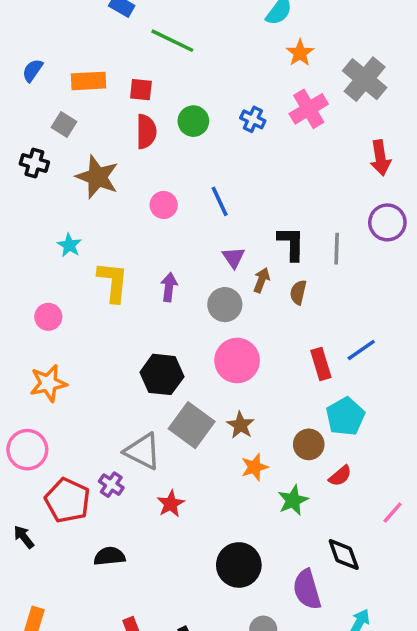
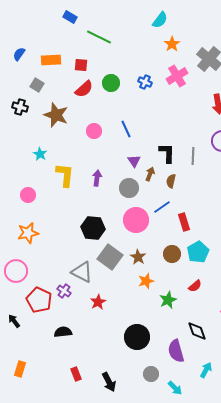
red semicircle: (146, 132) -> (84, 89), turned 48
blue line: (361, 350) -> (162, 207), moved
brown circle: (309, 444) -> (172, 254), moved

